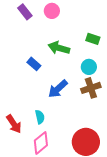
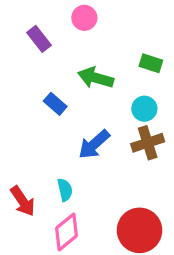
purple rectangle: (25, 12) -> (39, 39), moved

